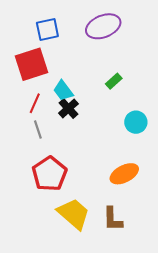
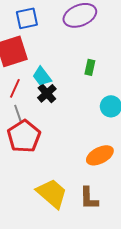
green rectangle: (114, 81) -> (90, 67), turned -35
red pentagon: (49, 174) -> (24, 136), moved

